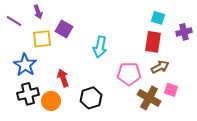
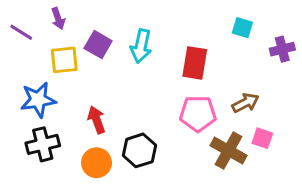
red rectangle: (153, 42) -> (195, 63), moved
cyan arrow: (100, 47) -> (141, 46), moved
blue star: (25, 65) -> (38, 100), turned 30
orange circle: (51, 101) -> (96, 163), moved

